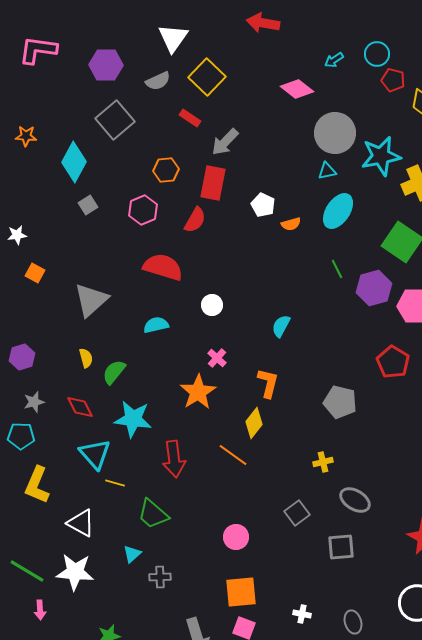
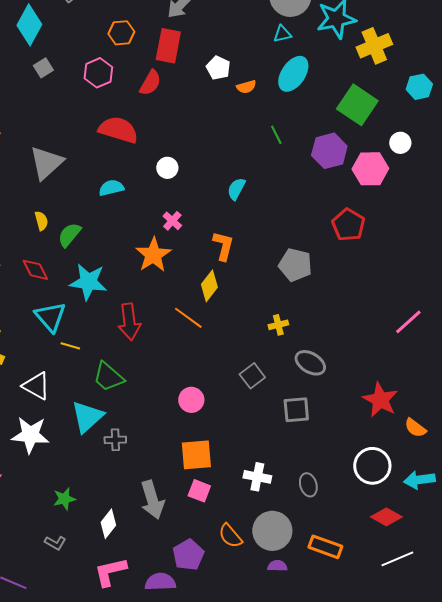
green line: (337, 269) -> (276, 135), moved
cyan triangle: (132, 554) -> (87, 417), size x1.8
white cross: (302, 614) -> (257, 477), size x1.5

